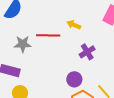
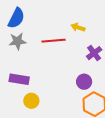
gray star: (23, 44) -> (17, 41), moved

